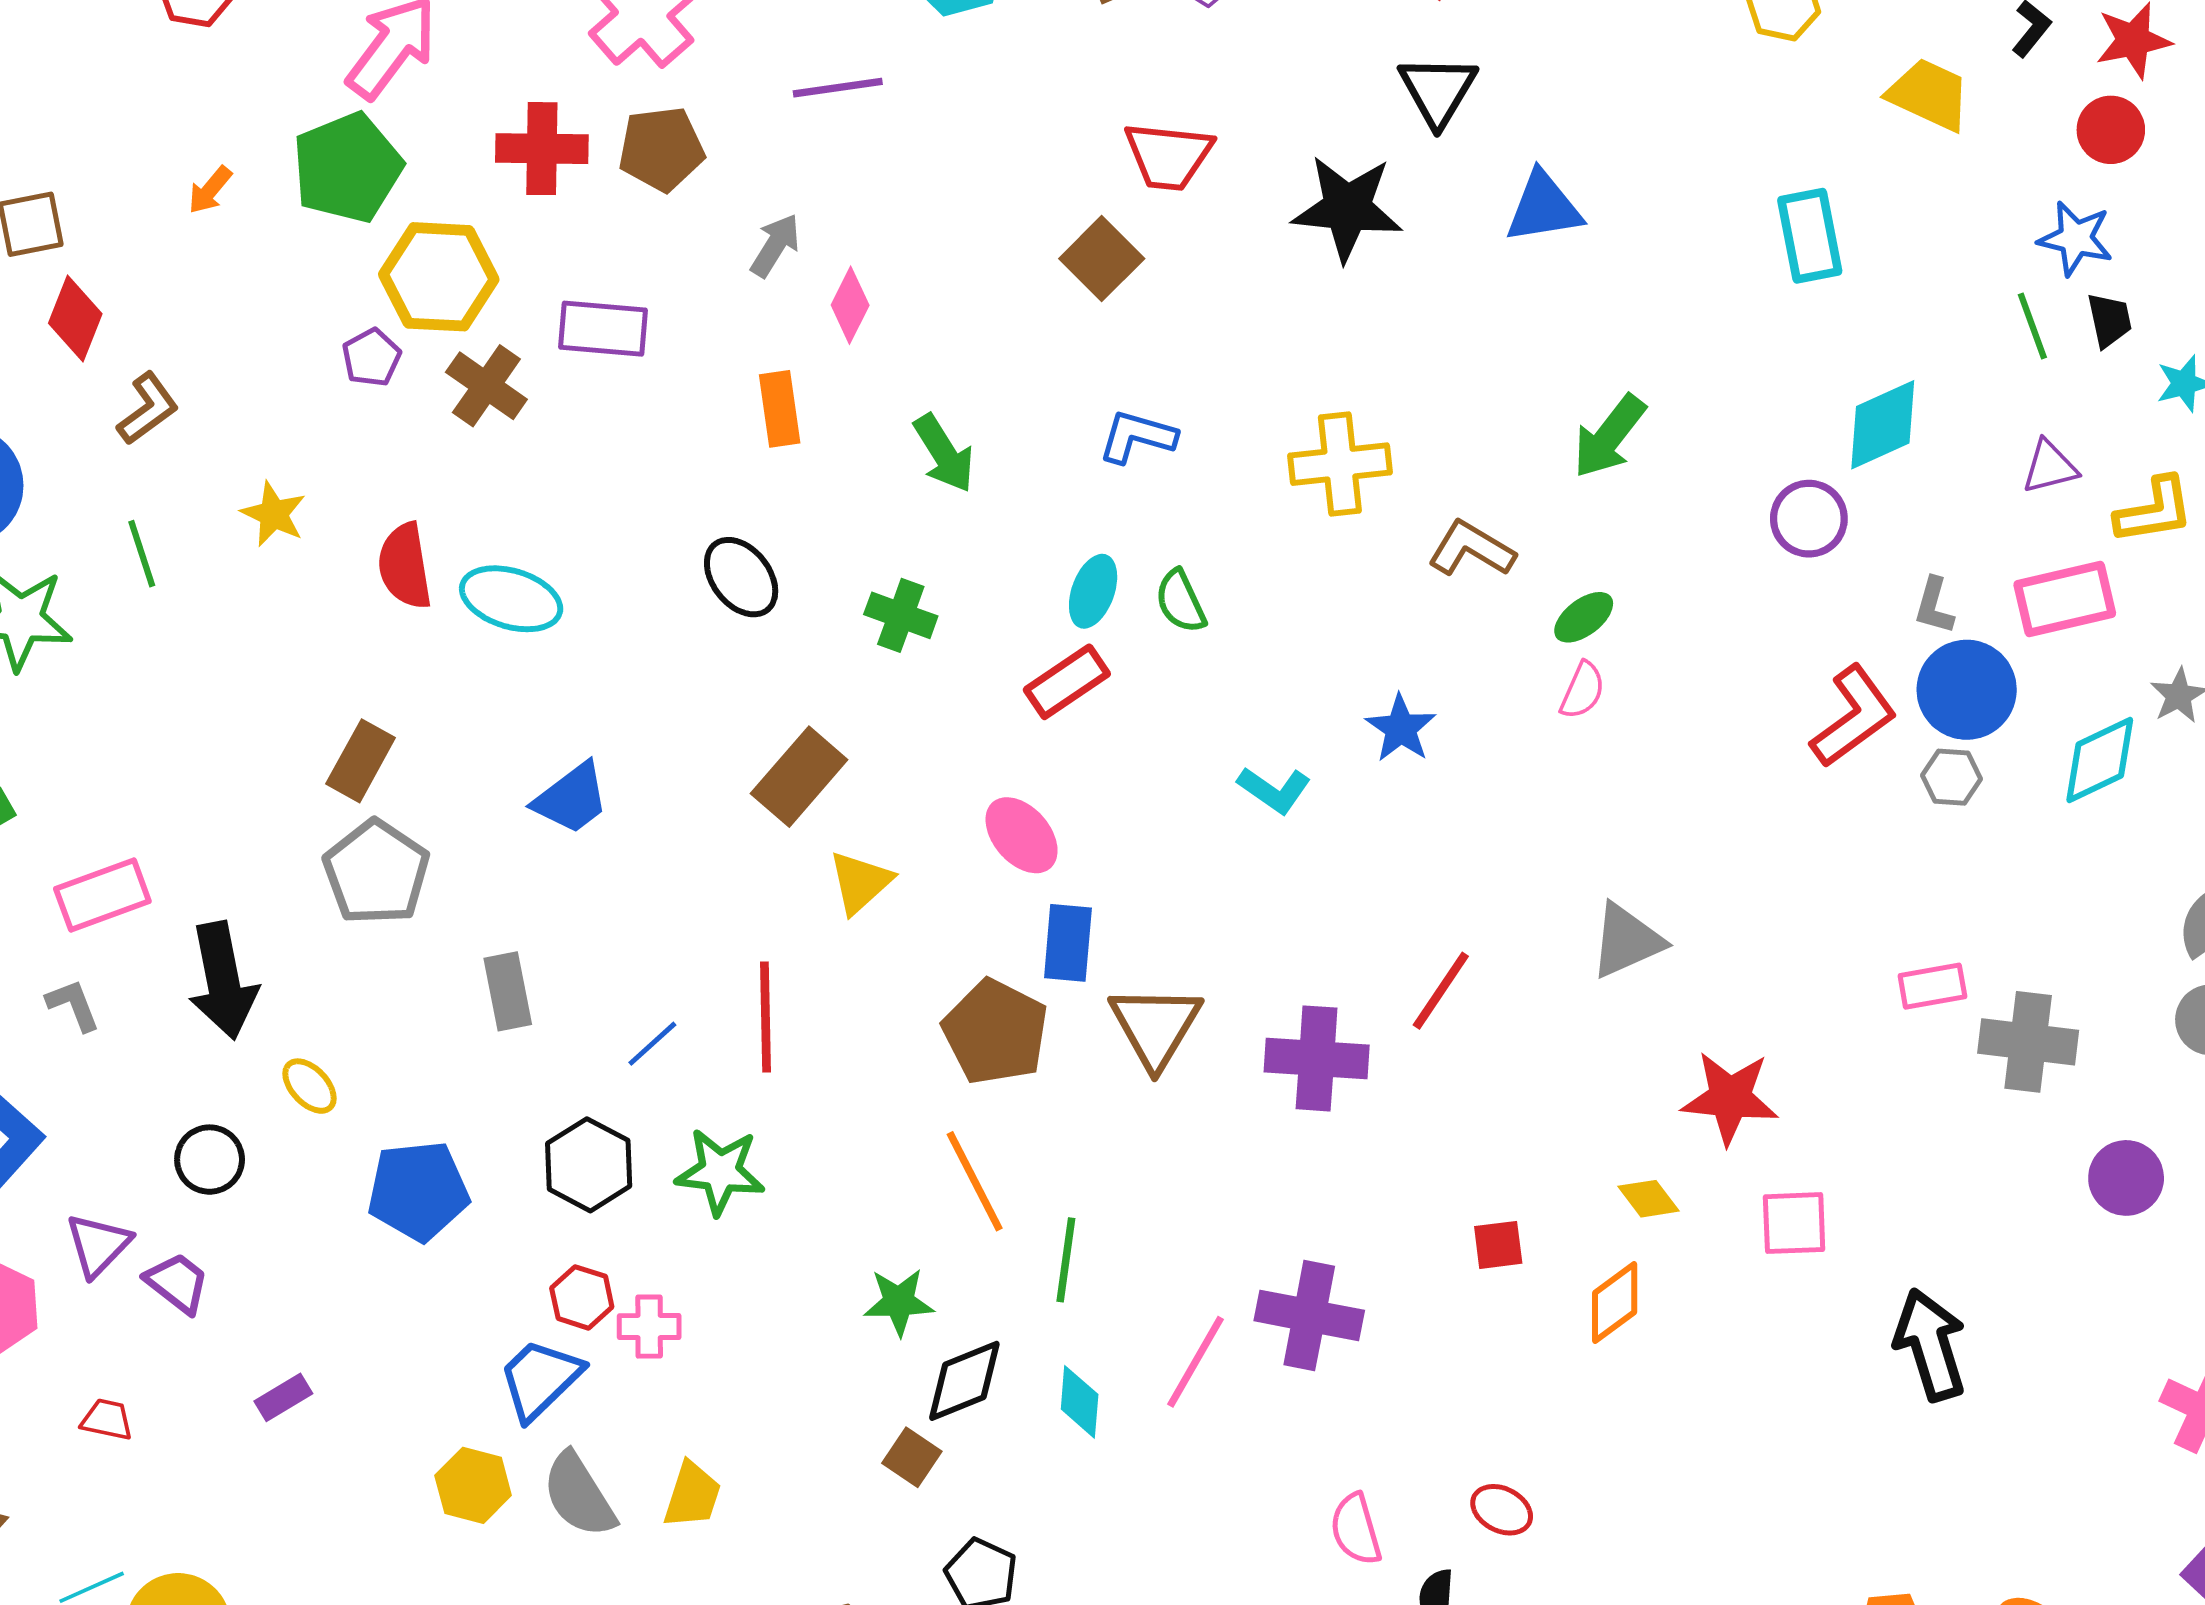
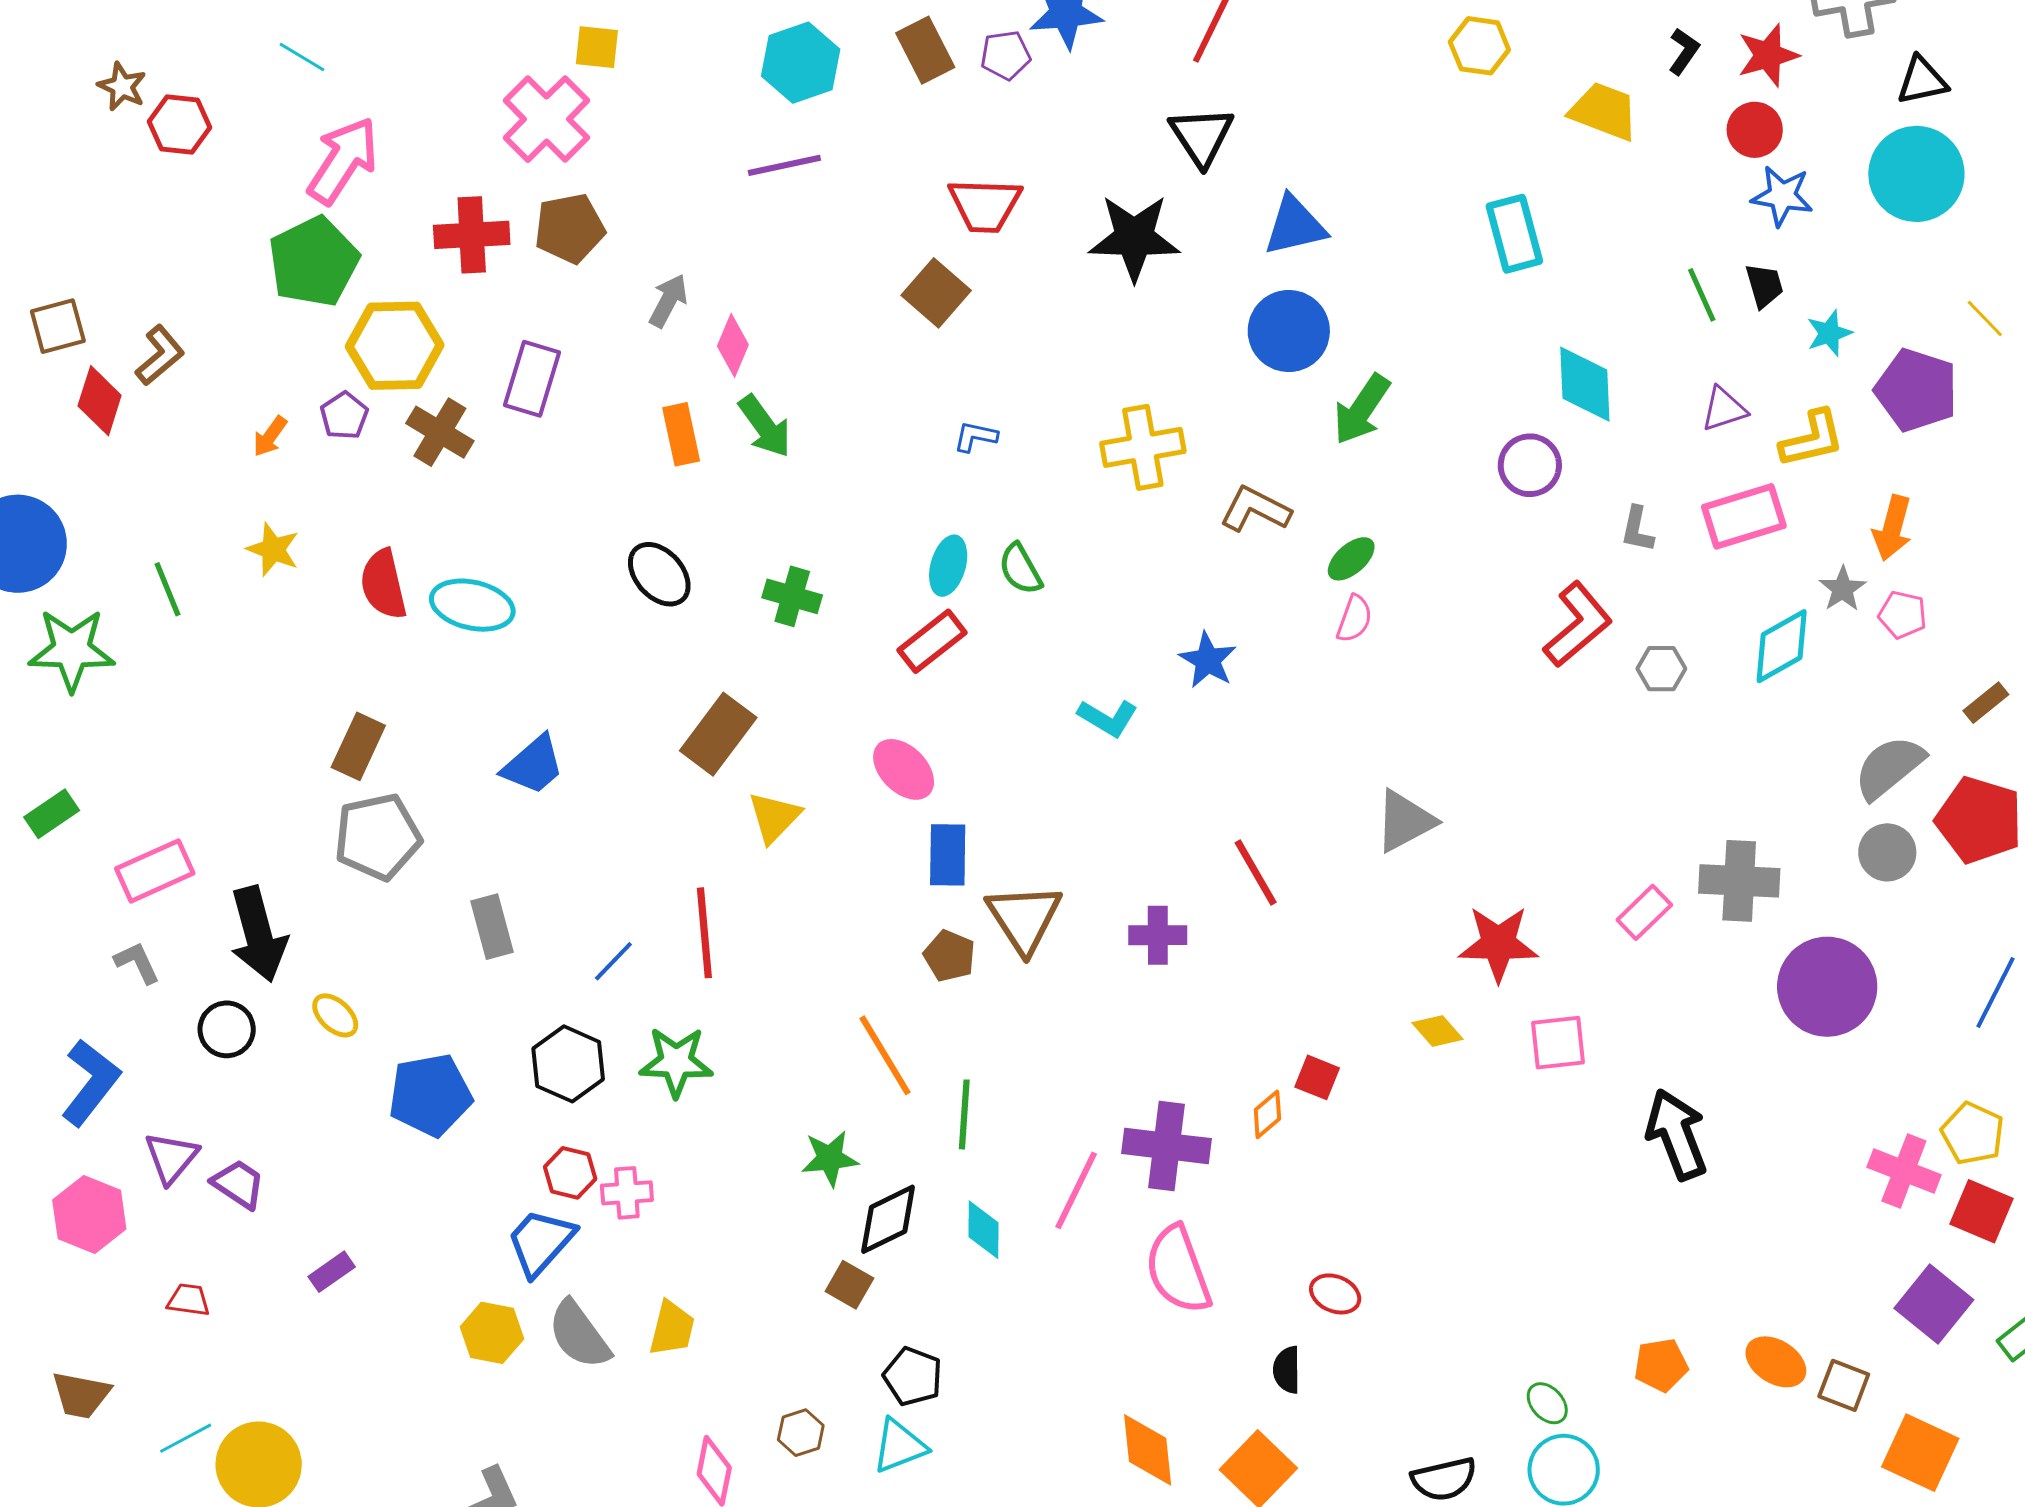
purple line: (838, 88) -> (784, 165), moved
orange arrow: (210, 190) -> (270, 436), moved
blue star: (2076, 238) -> (1782, 196), moved
purple rectangle: (603, 329) -> (532, 379), turned -74
brown L-shape: (148, 409) -> (160, 355), moved
cyan diamond: (1883, 425) -> (1585, 384), turned -64
blue L-shape: (1137, 437) -> (975, 437), size x0.7
green arrow: (944, 453) -> (765, 426), moved
blue circle: (1967, 690) -> (1289, 331), moved
gray pentagon: (376, 872) -> (378, 837), turned 30
pink rectangle: (1932, 986) -> (1644, 912), moved, turned -30
red line: (1441, 991) -> (1256, 873), turned -60
brown pentagon: (995, 1032) -> (949, 956), moved, size x0.6
purple cross: (1317, 1058) -> (1158, 935), size x0.7
black circle: (210, 1160) -> (227, 1029), moved
purple circle: (2126, 1178) -> (1827, 987), size x1.6
red square: (1498, 1245) -> (1317, 1077), turned 33
orange diamond: (1615, 1302) -> (1267, 1114), moved, size x0.7
pink semicircle: (1356, 1529) -> (1178, 1270), moved, size x1.5

